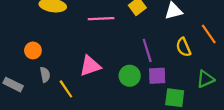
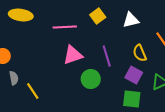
pink triangle: (90, 66) -> (73, 55), moved
purple square: (157, 76) -> (134, 75), moved, turned 30

